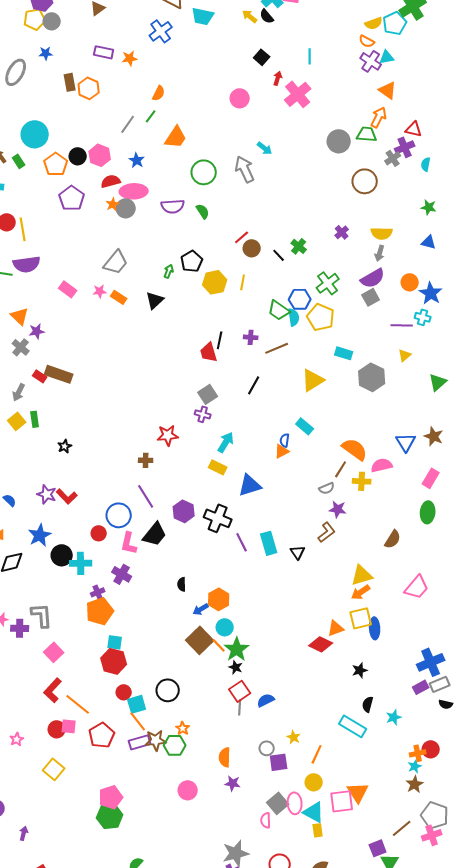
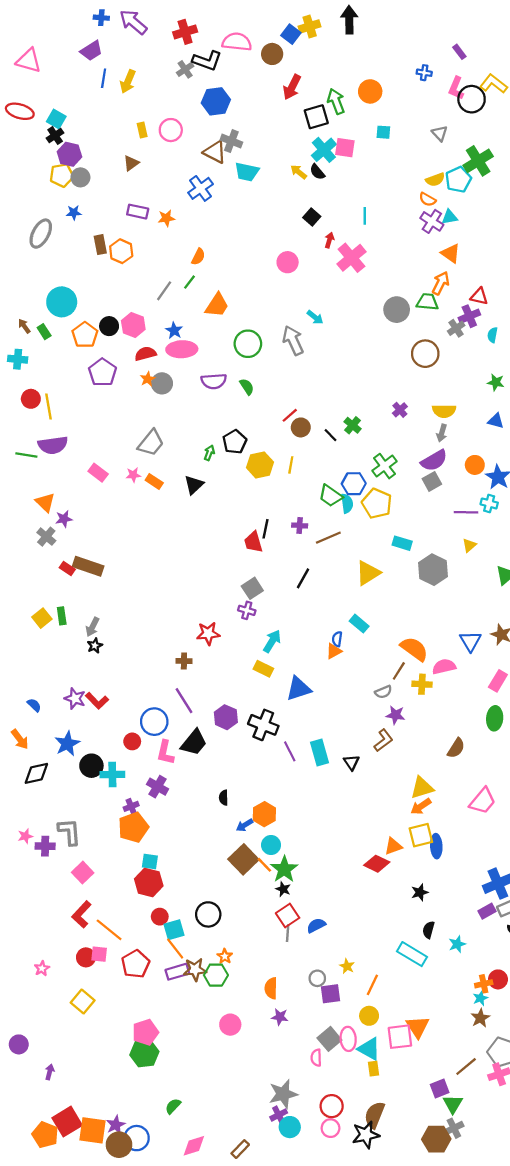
pink ellipse: (134, 191) -> (182, 349), moved
gray arrow: (19, 392) -> (93, 627), moved

